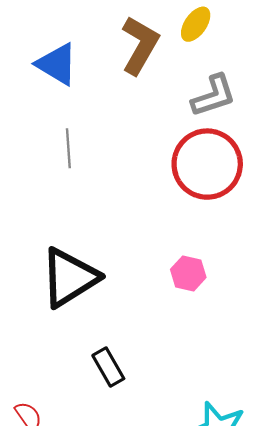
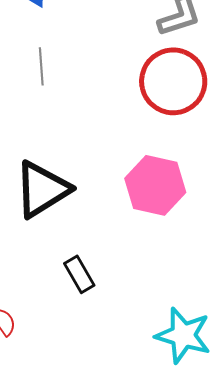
pink hexagon: (188, 273) -> (155, 185), size x1.8

